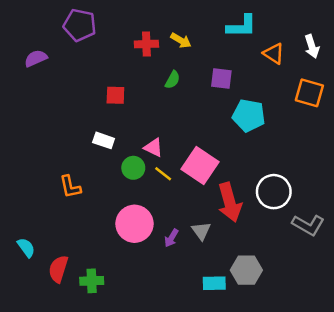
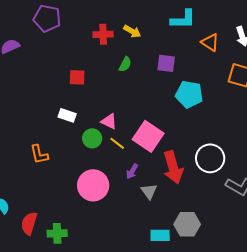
purple arrow: (171, 238) -> (132, 171), moved

